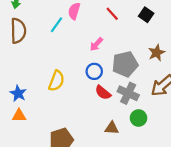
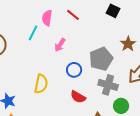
red line: (112, 14) -> (73, 15), moved
pink arrow: (96, 44) -> (60, 45), moved
red semicircle: (103, 93) -> (78, 97), moved

